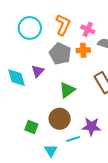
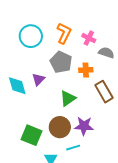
orange cross: (83, 50) -> (86, 70), moved
purple star: (91, 126) -> (84, 126), moved
green square: (31, 127) -> (32, 135), size x1.5

